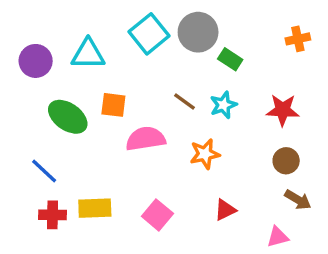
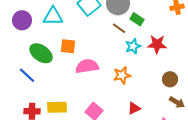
brown line: (185, 102) -> (119, 28), moved
red star: (283, 110) -> (157, 44), moved
blue line: (44, 171) -> (27, 75), moved

